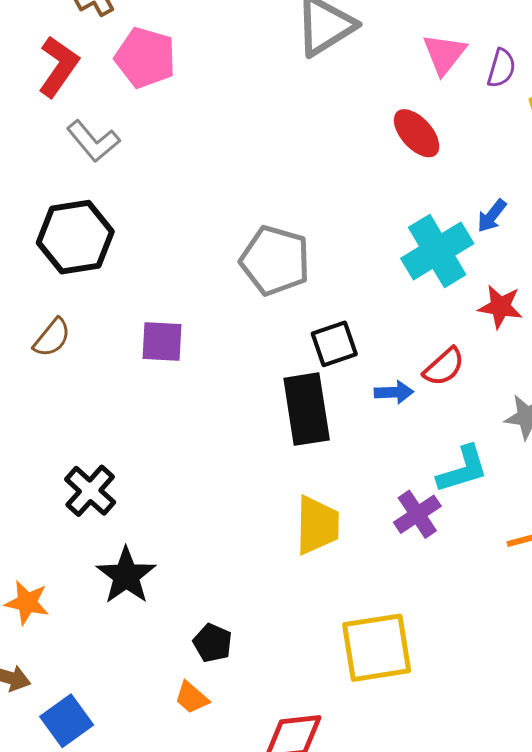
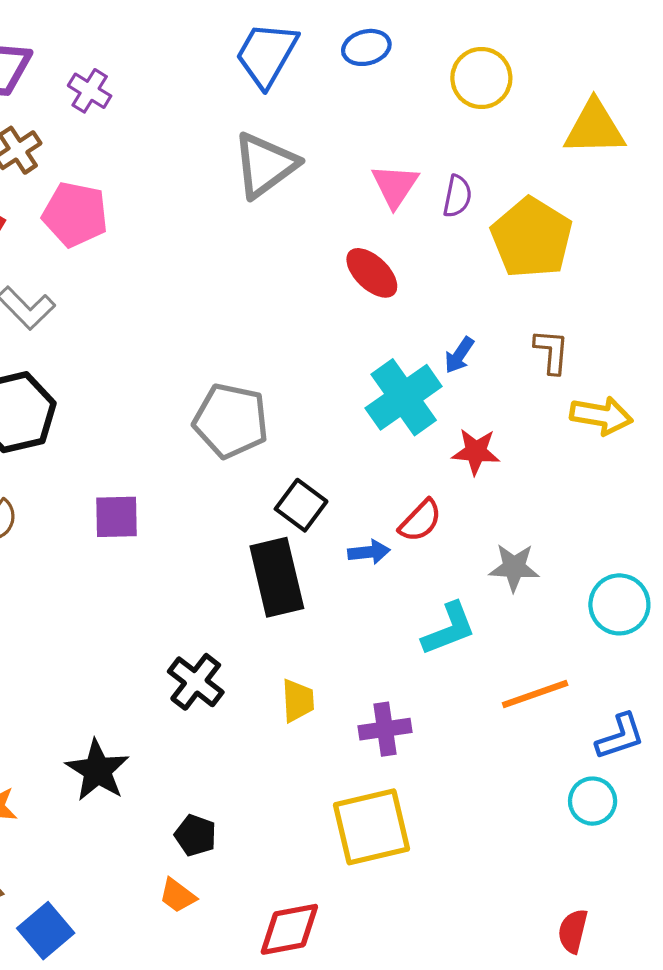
black square: (334, 344) -> (301, 505), turned -30
black cross: (90, 491) -> (196, 682), moved
purple cross: (417, 514) -> (385, 729), moved, turned 30
yellow trapezoid: (317, 525) -> (298, 701), size x0.7

